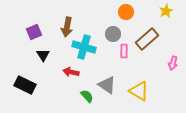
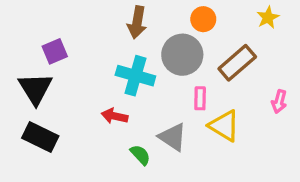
brown arrow: (67, 27) -> (137, 22), moved
gray circle: (113, 34) -> (182, 55), size x1.6
pink rectangle: (124, 51) -> (200, 98), moved
black triangle: (43, 55) -> (35, 89), moved, size x1.6
yellow triangle: (139, 91) -> (224, 126), moved

